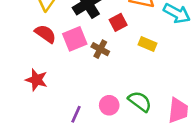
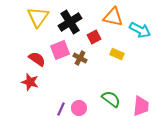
red semicircle: (45, 34) -> (37, 59), moved
pink circle: (109, 105) -> (79, 108), moved

